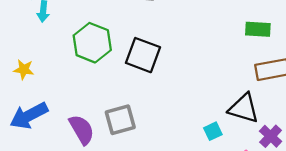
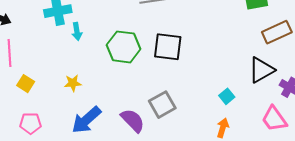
black triangle: (244, 108) -> (261, 70), turned -32
cyan square: (213, 131) -> (227, 96), moved

